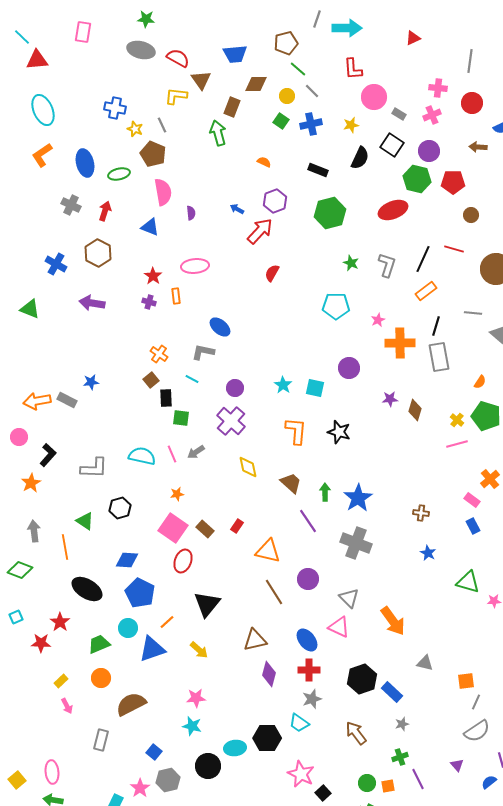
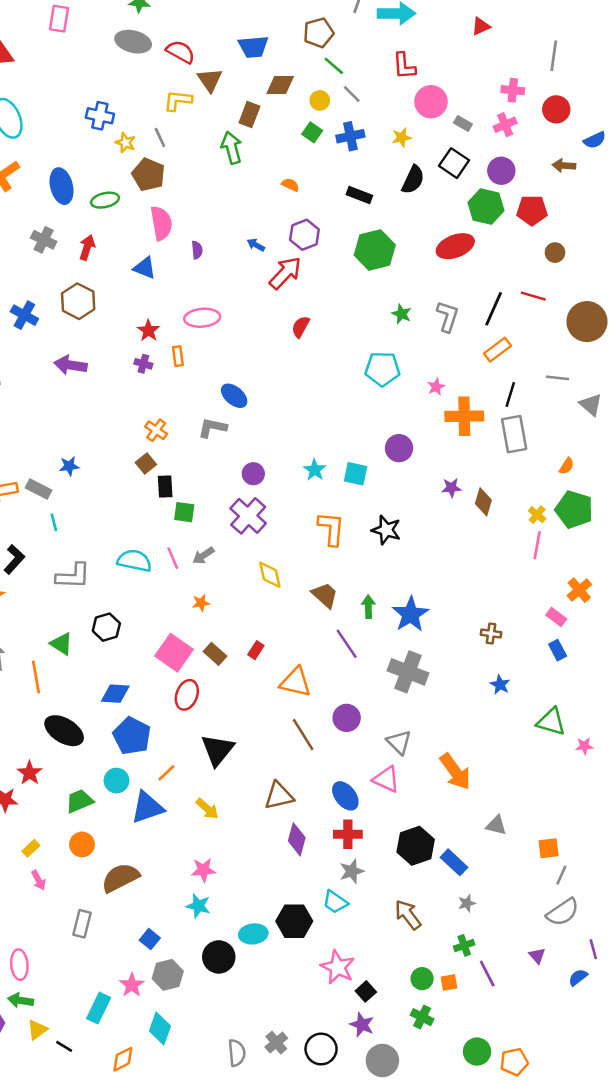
cyan line: (192, 379) -> (54, 522), moved, turned 48
pink line: (457, 444) -> (537, 545), turned -65
orange star: (177, 494) -> (201, 603), moved

